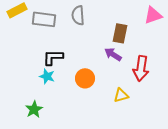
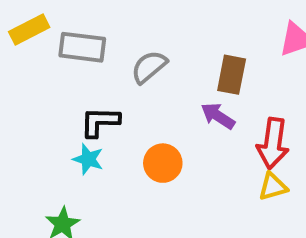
gray semicircle: (78, 15) -> (149, 67), moved, turned 54
yellow triangle: (121, 95) -> (273, 187), moved

